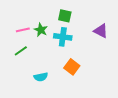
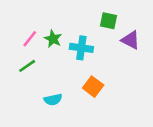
green square: (65, 16) -> (109, 21), moved
pink line: (23, 30) -> (30, 39), turned -40

